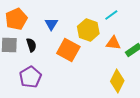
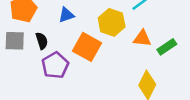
blue triangle: (51, 24) -> (66, 15), turned 40
purple pentagon: (30, 77) -> (55, 65), moved

